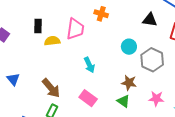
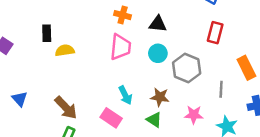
black triangle: (150, 20) -> (158, 24), moved
pink trapezoid: (75, 29) -> (120, 47), moved
cyan arrow: (89, 65) -> (125, 95), moved

